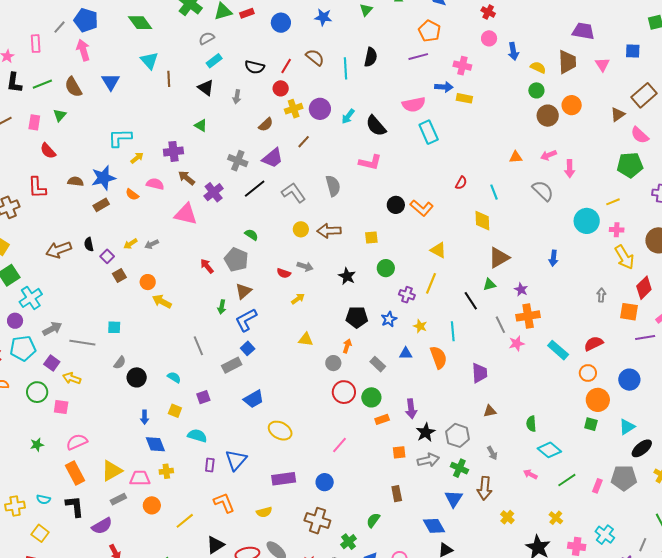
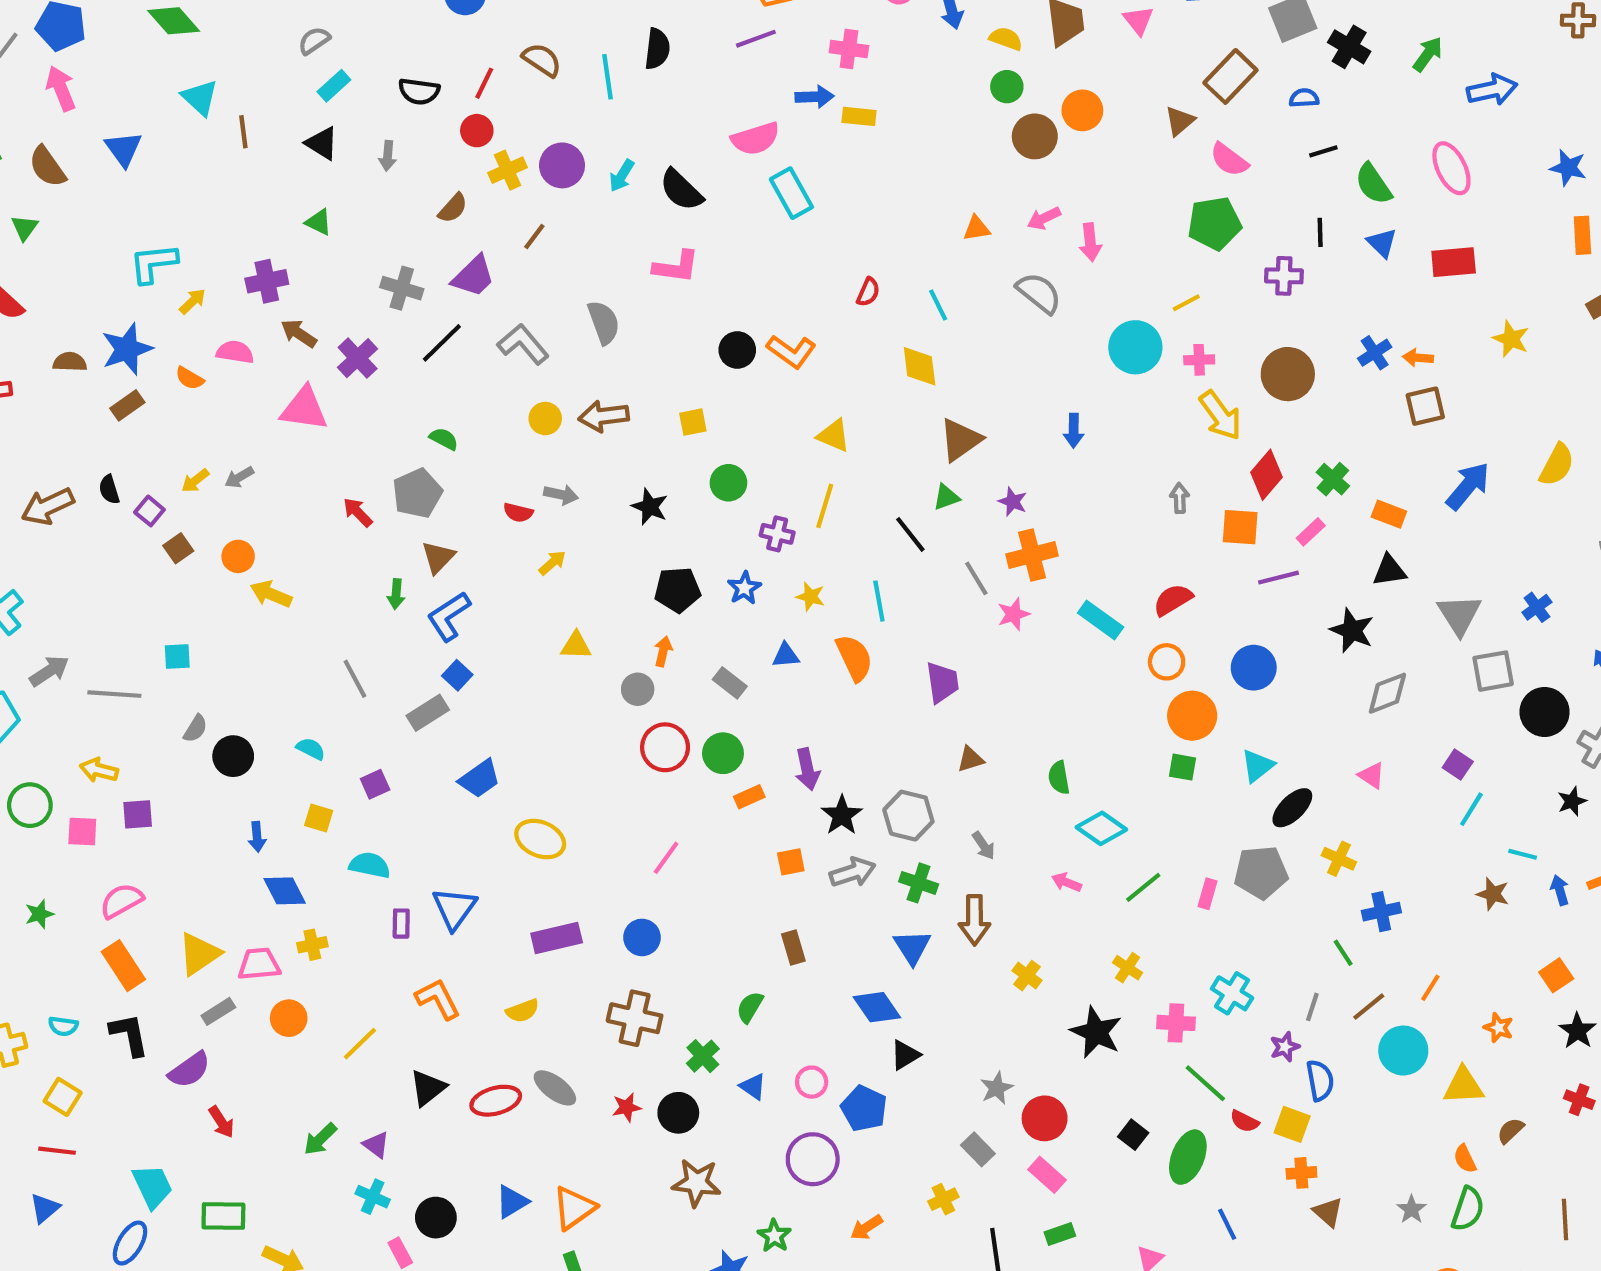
gray pentagon: (236, 260) -> (417, 493), turned 30
purple square: (52, 363) -> (138, 814), moved, turned -35

